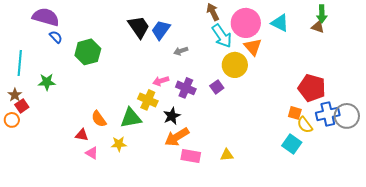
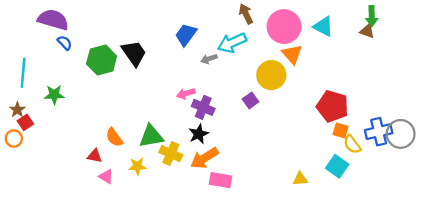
black trapezoid: (139, 27) -> (134, 53), moved
cyan arrow: (222, 36) -> (232, 43), moved, turned 100
purple cross: (186, 88) -> (203, 107), moved
red pentagon: (312, 88) -> (332, 106), moved
yellow cross: (148, 100) -> (171, 154), moved
yellow triangle: (227, 155) -> (300, 179), moved

